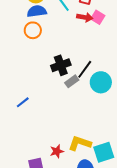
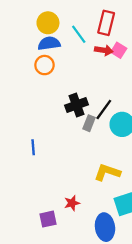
gray rectangle: (72, 81) -> (89, 123), turned -32
blue line: (23, 102) -> (33, 147), turned -56
yellow L-shape: (80, 143) -> (107, 172), moved

